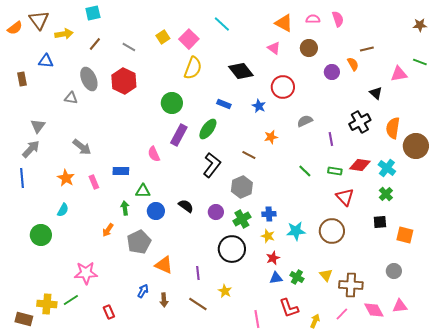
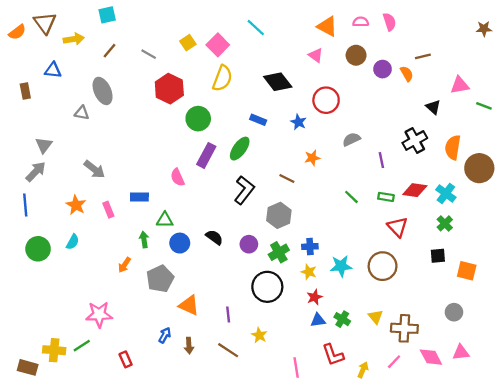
green line: (420, 62) -> (484, 106), moved
purple circle: (332, 72) -> (383, 69), moved
red hexagon: (124, 81) -> (169, 89), moved
green circle: (41, 235) -> (38, 249), moved

